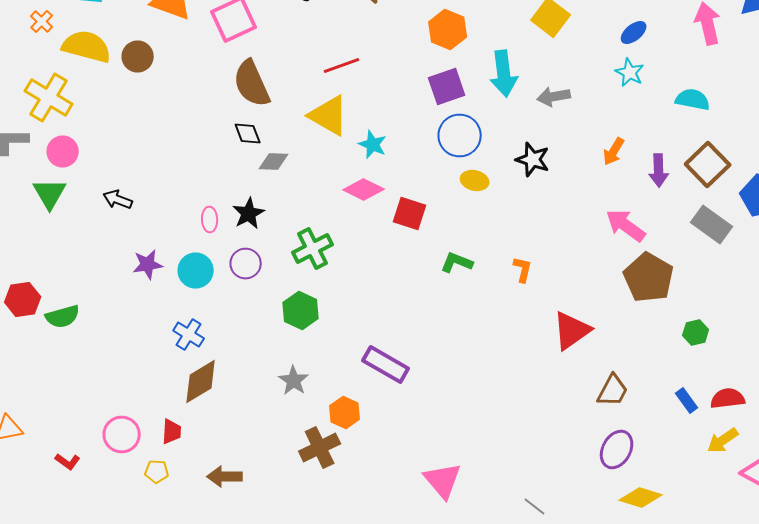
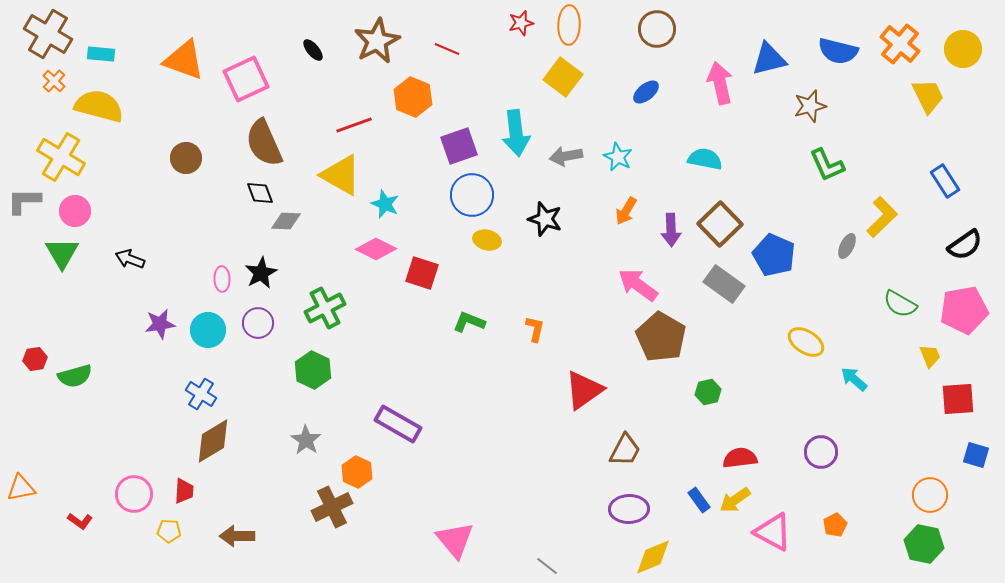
orange hexagon: (448, 30) -> (413, 97), moved
brown circle: (138, 56) -> (186, 158), moved
cyan star: (630, 72) -> (618, 157), moved
red hexagon: (23, 300) -> (35, 359), size x0.7
blue rectangle: (687, 400) -> (699, 500), moved
purple ellipse: (617, 450) -> (629, 509), turned 60
yellow diamond: (641, 498) -> (653, 557), turned -39

